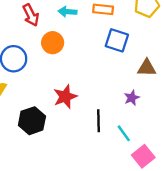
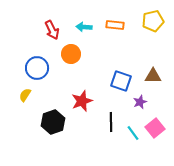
blue square: (117, 40) -> (121, 81), moved
pink square: (143, 156) -> (155, 128), moved

